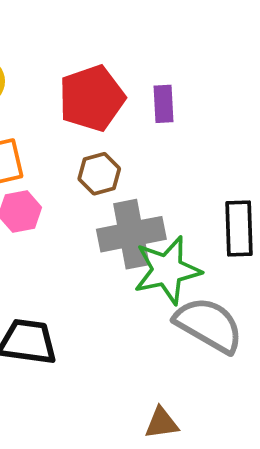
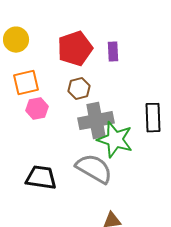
green star: (167, 270) -> (115, 140), turned 30
gray semicircle: (209, 325) -> (94, 169), moved

